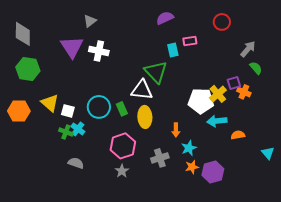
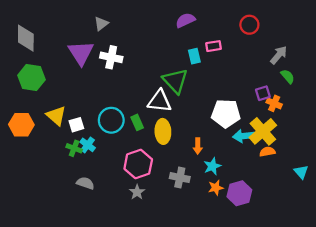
yellow cross: (218, 94) -> (263, 131), moved, size x1.4
white square: (68, 111) -> (76, 125), turned -32
gray cross: (160, 158) -> (180, 178), turned 30

